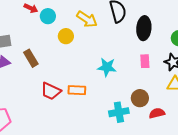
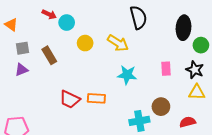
yellow arrow: (87, 19) -> (118, 43), moved
black ellipse: (144, 28) -> (183, 28), moved
brown rectangle: (31, 58) -> (49, 55), moved
red semicircle: (157, 113) -> (188, 122), moved

